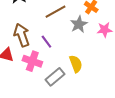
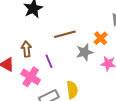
brown arrow: (22, 35) -> (26, 49), size x0.7

